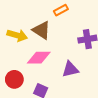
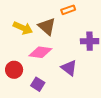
purple triangle: (70, 69) -> (69, 68), turned 42

